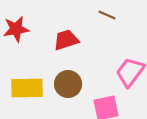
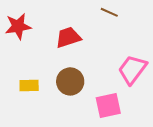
yellow rectangle: (27, 88) -> (29, 85), size x0.6

